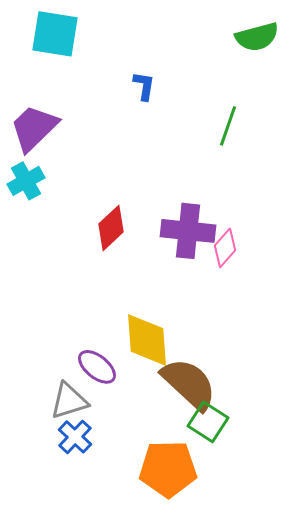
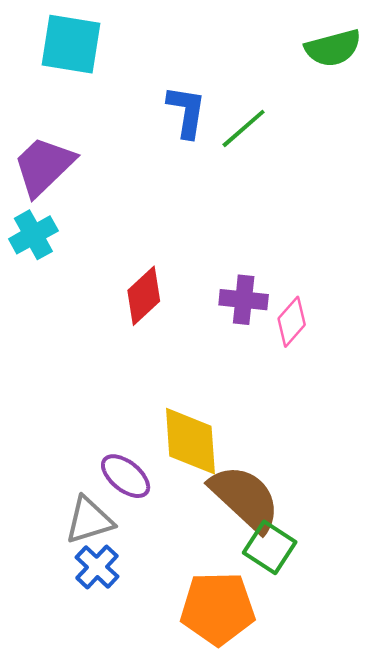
blue L-shape: (144, 86) -> (187, 112), size x1.4
green line: (228, 126) -> (244, 128), moved, turned 30
purple cross: (188, 231) -> (244, 300), size x0.7

